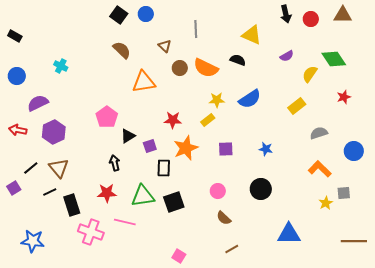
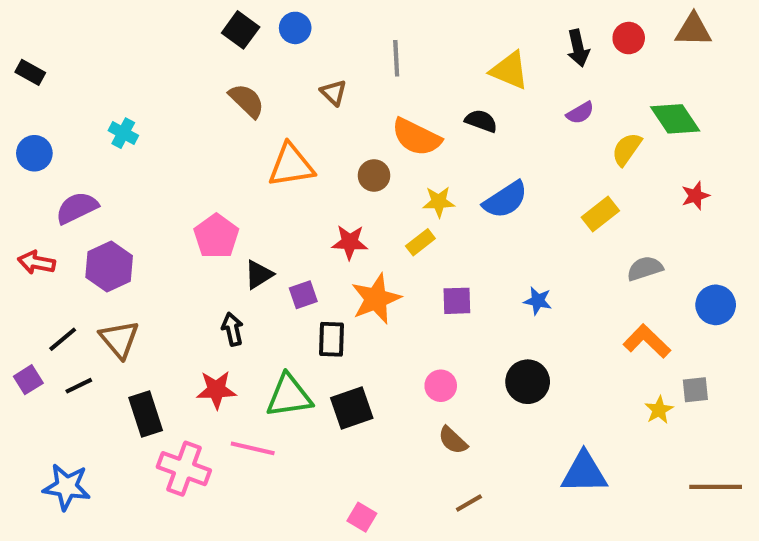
black arrow: (286, 14) -> (578, 48), moved
brown circle: (180, 68) -> (374, 175), moved
black line: (50, 192) -> (79, 386), moved

